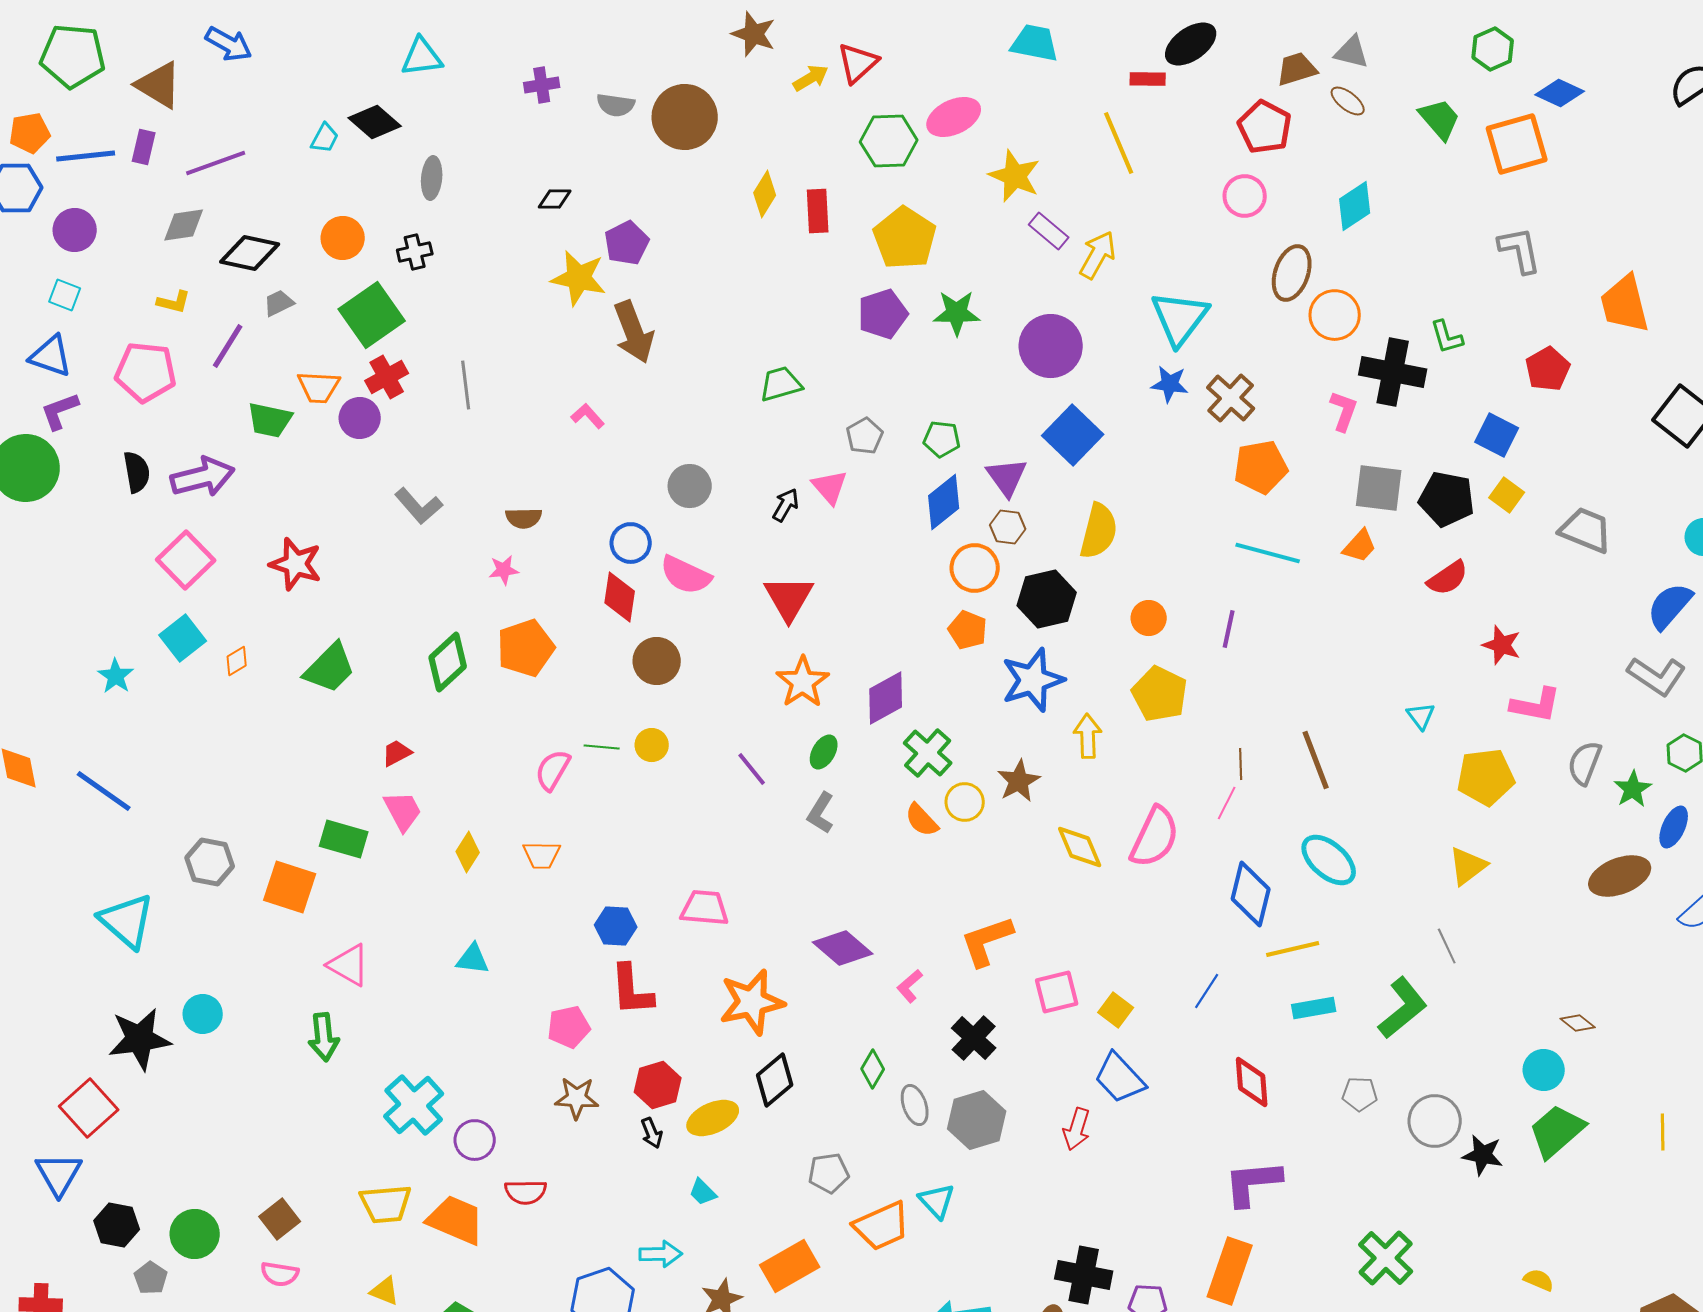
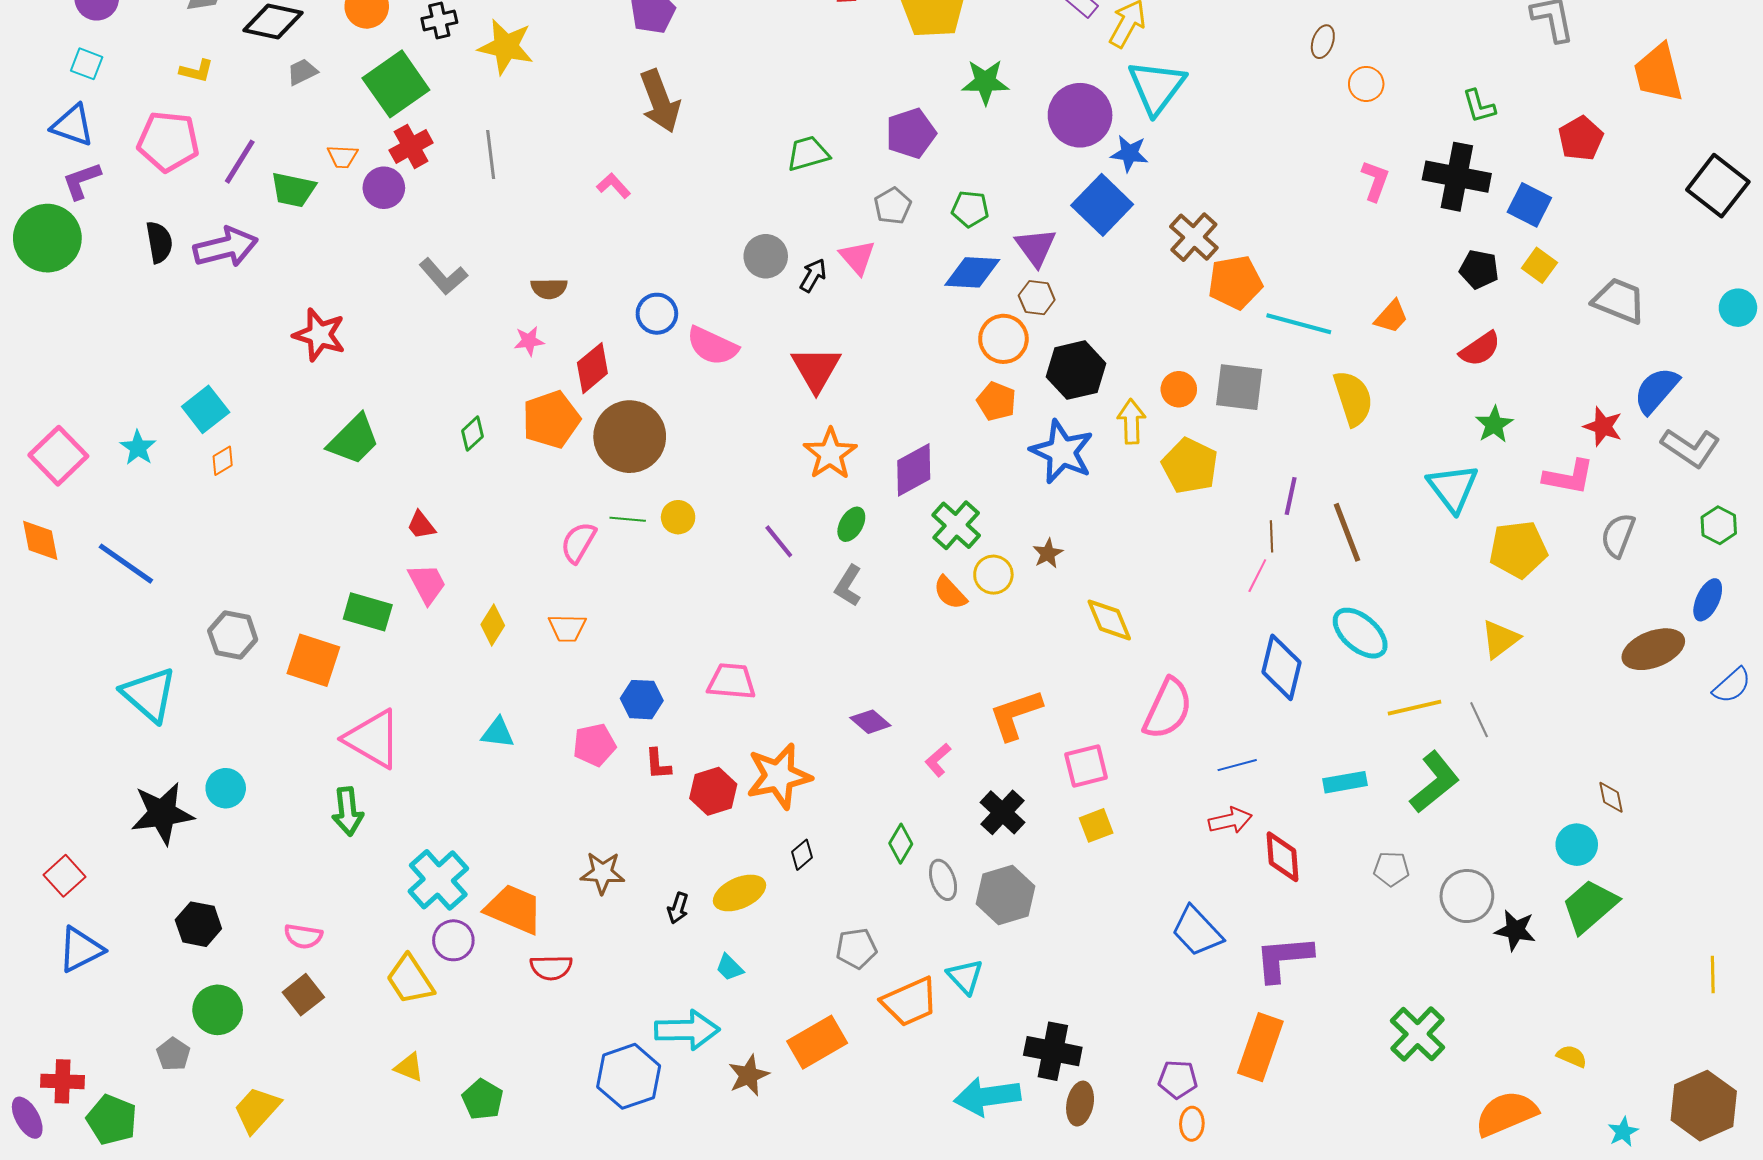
brown ellipse: (1292, 273) -> (1323, 42), size x0.6
yellow star: (579, 278) -> (506, 47), moved
purple pentagon: (883, 314) -> (911, 133), moved
orange circle: (1335, 315) -> (1366, 84), size x0.7
cyan triangle: (1180, 318) -> (1157, 87), moved
purple line: (228, 346) -> (240, 162), moved
black cross: (1393, 372) -> (1457, 177), moved
blue star: (1170, 384) -> (1129, 153), moved
orange trapezoid: (319, 387) -> (343, 157), size x0.7
brown cross: (1231, 398) -> (1194, 237), moved
orange pentagon: (1261, 467) -> (1235, 282), moved
gray circle: (690, 486) -> (766, 256), moved
gray square: (1379, 488) -> (1239, 387), moved
black pentagon: (1447, 499) -> (1479, 269), size x0.7
blue diamond: (944, 502) -> (972, 272), turned 42
yellow semicircle: (1099, 531) -> (1353, 398), moved, turned -32
pink square: (186, 560) -> (58, 456), moved
red diamond: (620, 597) -> (592, 368), moved, turned 42
blue semicircle: (1670, 606) -> (1656, 390), moved
purple line: (1229, 629) -> (1291, 496), moved
red star: (1502, 645) -> (1603, 427), moved
orange diamond: (237, 661) -> (223, 461), moved
brown circle: (657, 661) -> (630, 437), moved, size x1.5
green diamond: (448, 662) -> (473, 434), size x0.6
blue star: (1033, 680) -> (1062, 452), turned -30
cyan triangle: (1421, 716) -> (1453, 488), size x1.8
yellow arrow: (1088, 736) -> (1131, 421), moved
red trapezoid: (397, 753) -> (421, 525), turned -100
brown star: (1019, 781) -> (1048, 553), size x0.7
green star: (1633, 789) -> (1494, 425), moved
pink semicircle: (1155, 837) -> (1168, 709), moved
purple diamond: (843, 948) -> (870, 722), size x0.7
yellow line: (1293, 949) -> (1415, 708), moved
pink triangle: (349, 965) -> (373, 739), size x1.4
red L-shape: (632, 990) -> (658, 764), size x0.6
blue line: (1207, 991) -> (1237, 765), turned 42
yellow square: (1116, 1010) -> (1096, 825), moved, turned 32
brown diamond: (1578, 1023) -> (1611, 797), turned 40
pink pentagon: (569, 1027) -> (594, 745), moved
blue trapezoid: (1120, 1078) -> (1197, 931), moved
black diamond: (775, 1080) -> (802, 855), size x0.6
red hexagon: (658, 1085) -> (713, 791), moved
red square: (89, 1108) -> (64, 876), moved, size x0.7
red arrow: (1077, 1129) -> (1230, 820), moved, turned -120
yellow line: (1663, 1132) -> (1713, 975), moved
black arrow: (652, 1133) -> (678, 908), turned 40
purple circle: (475, 1140) -> (453, 940), moved
blue triangle: (59, 1174) -> (81, 949), turned 33
yellow trapezoid: (386, 1204) -> (410, 980), turned 62
orange trapezoid: (456, 1220) -> (514, 909), moved
black hexagon: (117, 1225) -> (198, 924), moved
cyan arrow: (661, 1254) -> (687, 1030), size x1.5
pink semicircle: (280, 1274) -> (303, 936), moved
black cross: (1084, 1275) -> (1053, 1051), moved

